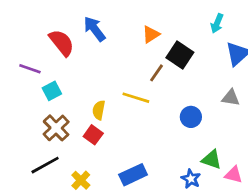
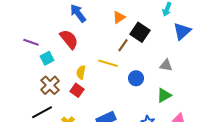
red semicircle: (62, 43) -> (69, 39), moved
gray triangle: (231, 98) -> (166, 65), moved
blue circle: (191, 117) -> (136, 78), moved
green triangle: (212, 160) -> (164, 95), moved, turned -49

